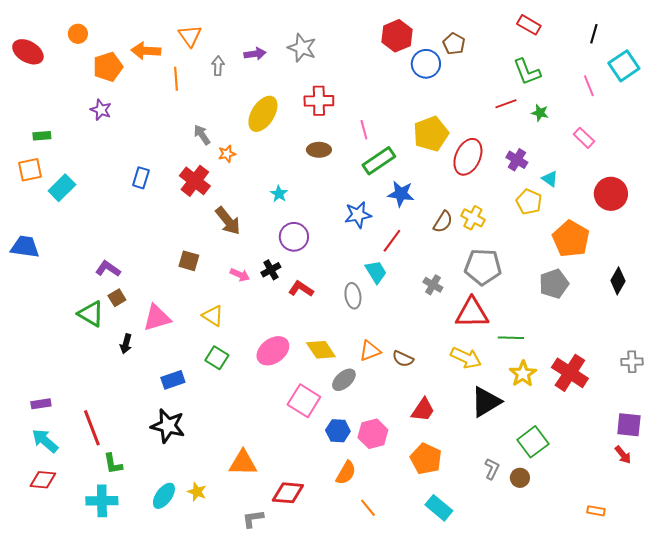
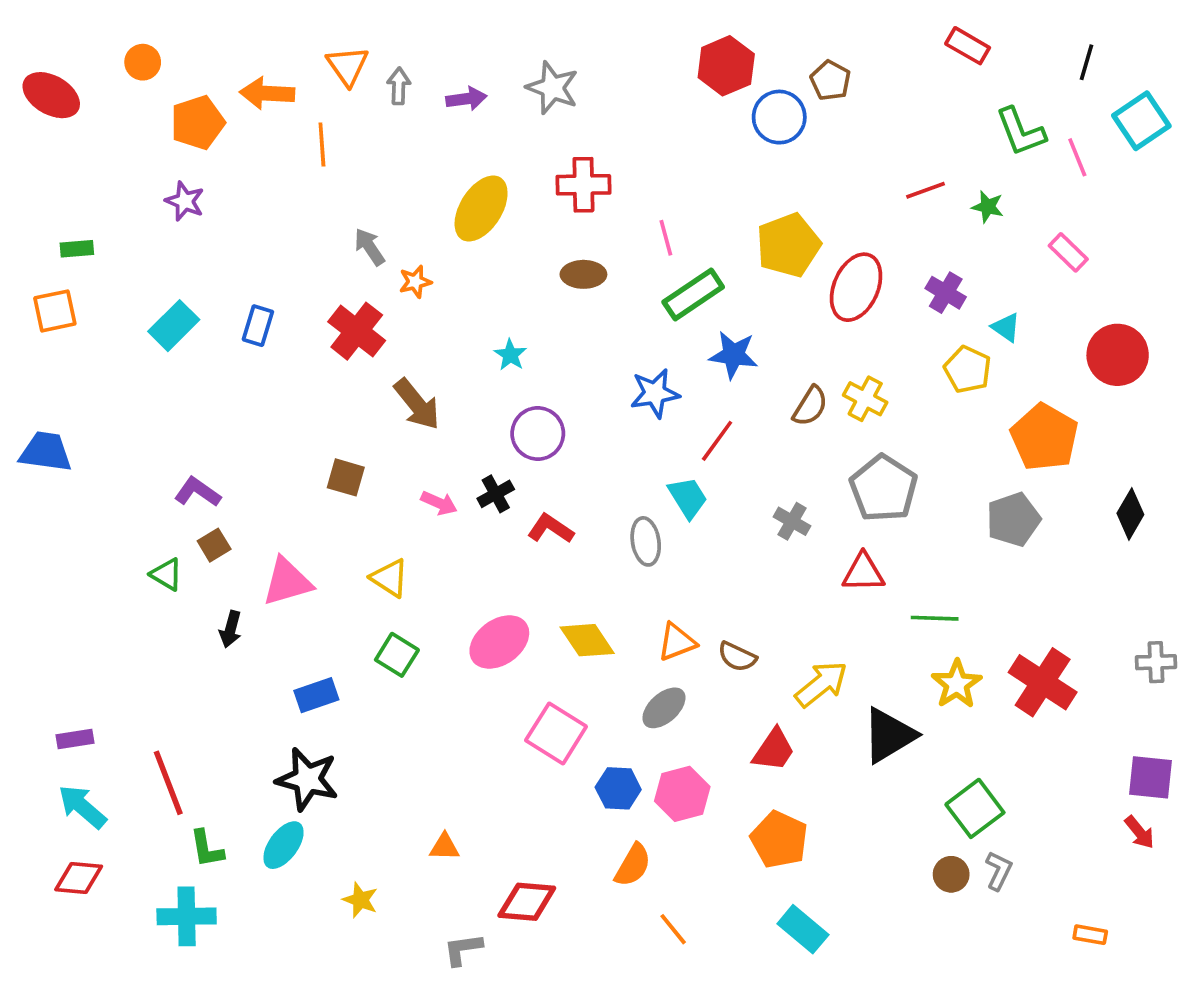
gray arrow: (218, 66) -> (399, 86), moved
green L-shape: (527, 72) -> (1021, 132), moved
cyan rectangle: (62, 188) -> (174, 326), moved
gray pentagon: (483, 267) -> (883, 488), turned 30
red triangle: (472, 313) -> (863, 573), size x0.7
green triangle: (91, 314) -> (166, 574), size x0.7
yellow arrow: (466, 358) -> (821, 684), moved, turned -64
gray ellipse: (344, 380) -> (664, 708), moved
orange triangle: (243, 463) -> (444, 847), size x0.6
gray L-shape: (492, 469) -> (999, 871), moved
cyan ellipse: (164, 496) -> (284, 845), moved

